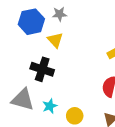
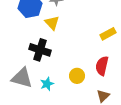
yellow circle: (75, 116) -> (77, 76), moved

